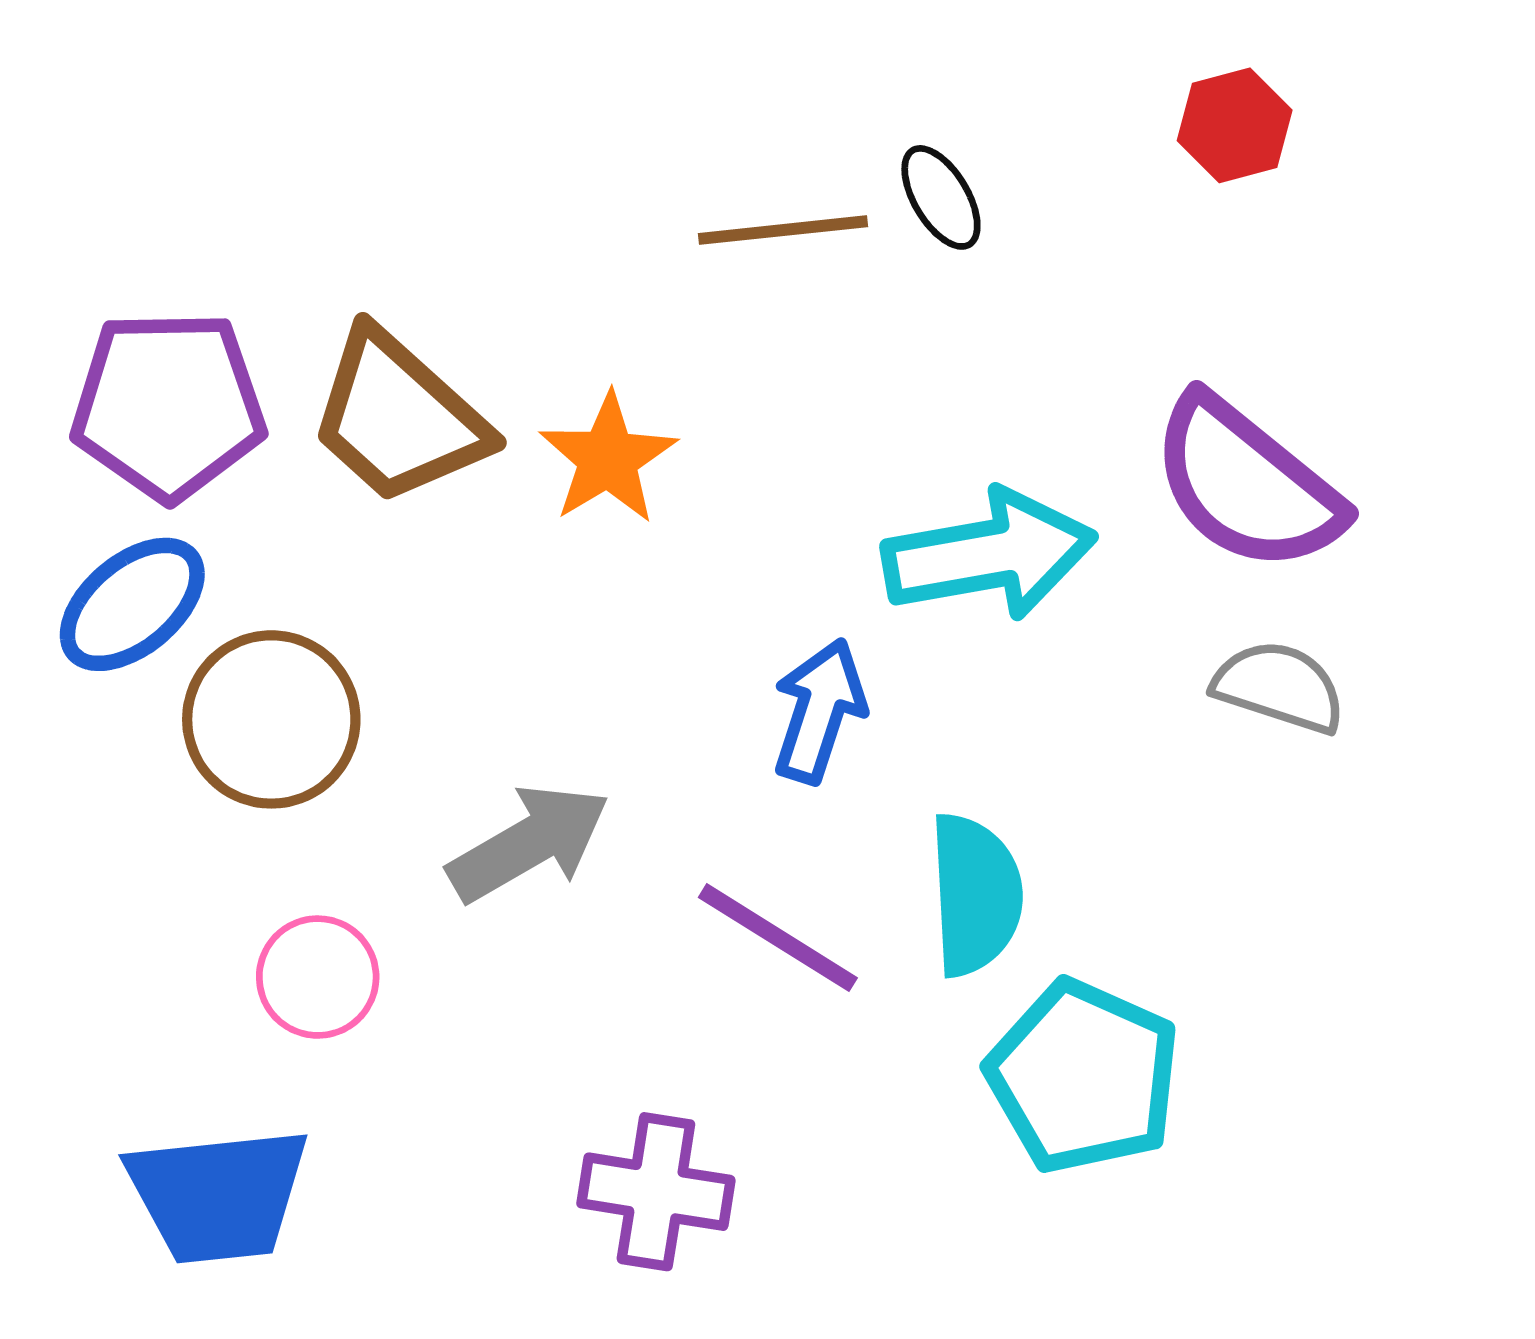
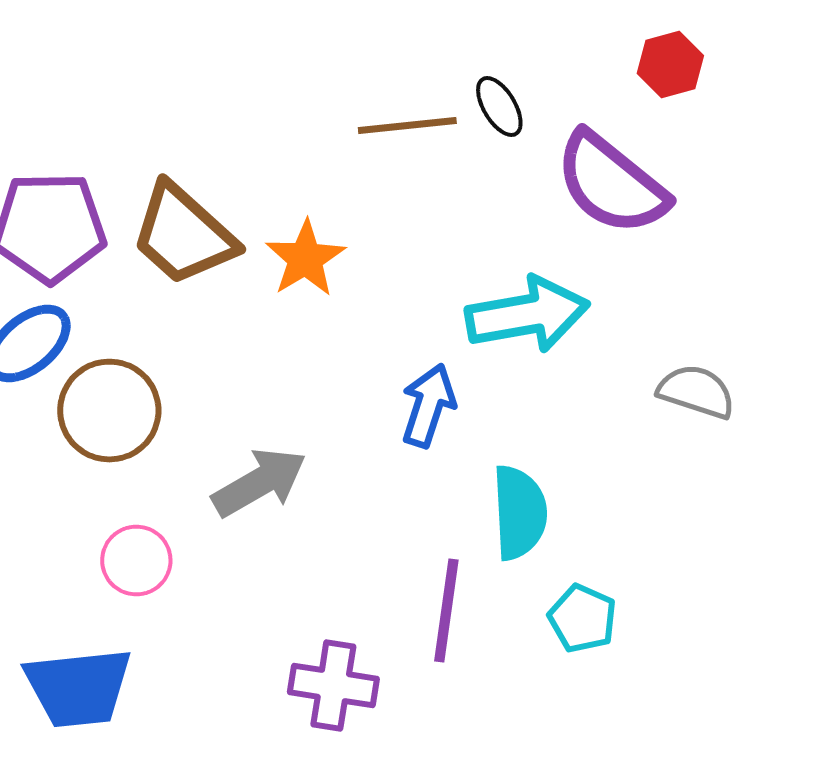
purple semicircle: (1247, 484) -> (611, 184), moved
purple line: (778, 938) -> (446, 610), moved, turned 66
cyan pentagon: (1083, 1077) -> (582, 618), size x0.6

